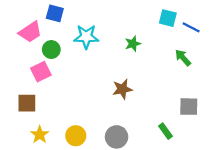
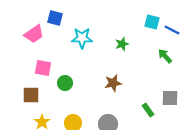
green circle: (51, 50) -> (65, 83), moved
pink square: (41, 72) -> (43, 68), turned 36
green rectangle: (165, 131) -> (148, 110), moved

